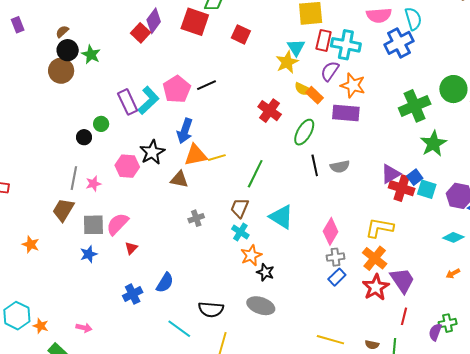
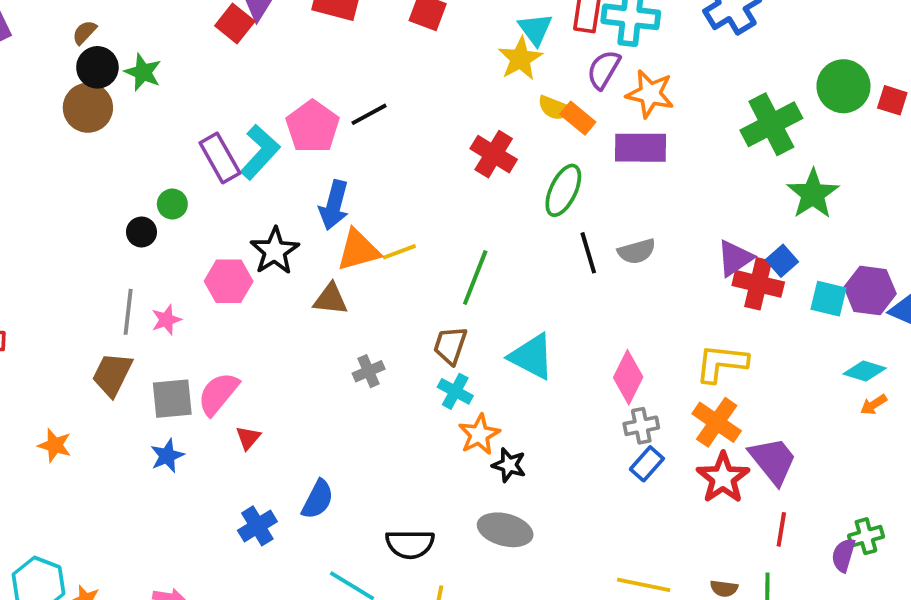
cyan square: (427, 189) -> (829, 299), moved
orange arrow: (453, 274) -> (874, 405), moved

